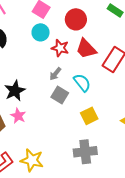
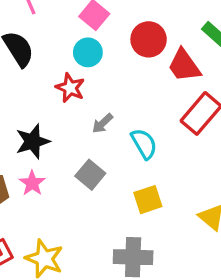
red star: (60, 48) -> (70, 88), moved
red trapezoid: (86, 49) -> (184, 66), moved
gray square: (60, 95) -> (90, 175), moved

